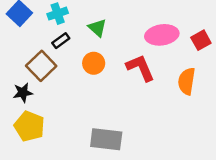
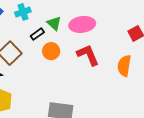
pink ellipse: (162, 35) -> (82, 24), moved
black rectangle: (61, 41) -> (37, 34), moved

